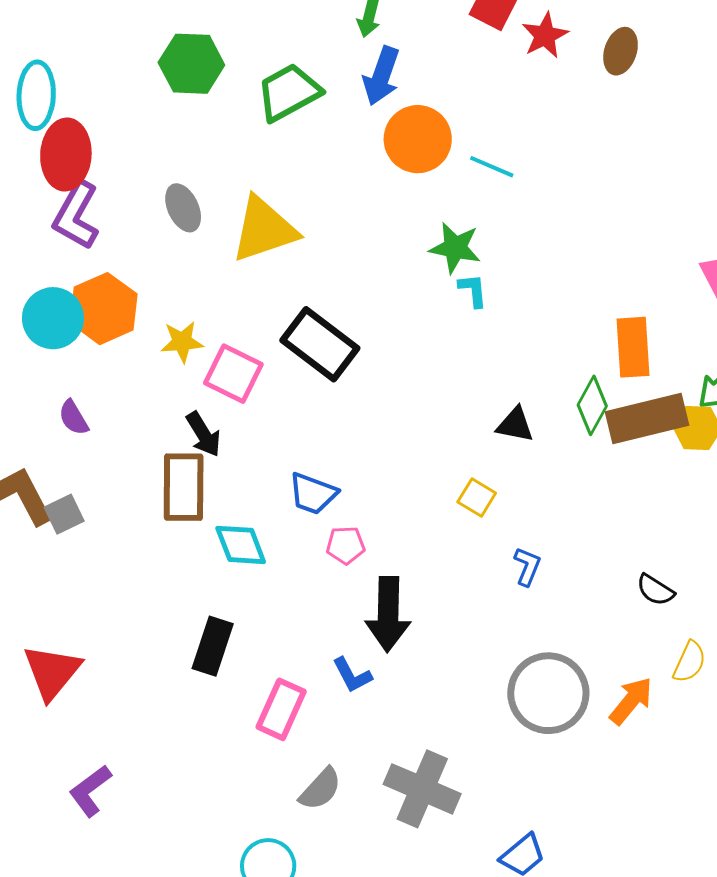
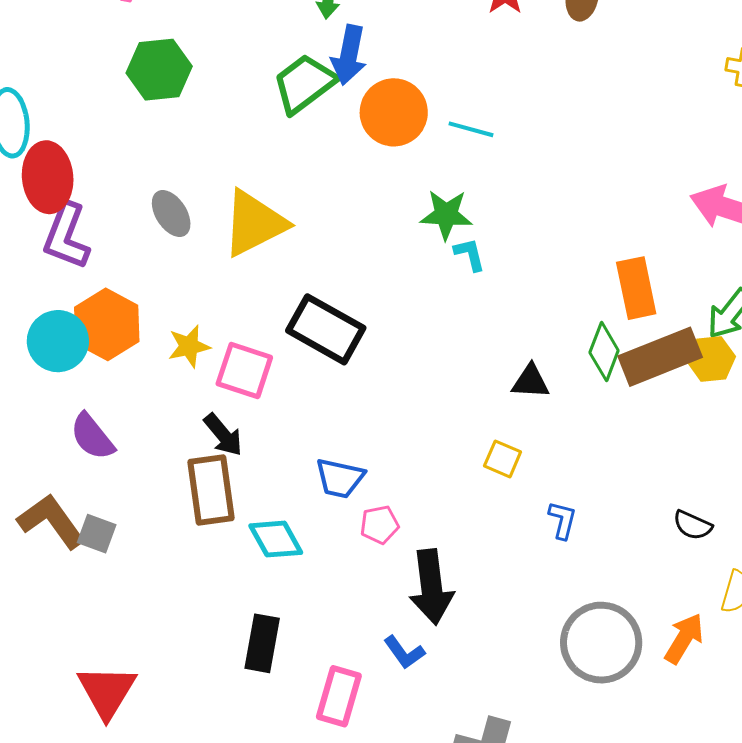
green trapezoid: (289, 92) -> (304, 84), moved
purple semicircle: (74, 418) -> (92, 437), size x1.4
gray square: (64, 514) -> (97, 534), turned -36

